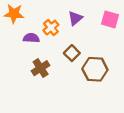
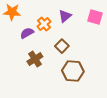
purple semicircle: (31, 38) -> (27, 33), turned -32
brown hexagon: (95, 69) -> (73, 71), moved

